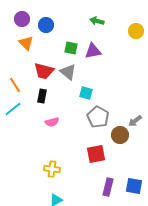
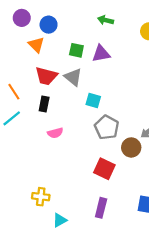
orange triangle: (26, 43) -> (36, 45), moved
red square: (96, 154) -> (104, 169), turned 36
yellow cross: (52, 169) -> (41, 197), moved
purple rectangle: (108, 187) -> (101, 208), moved

